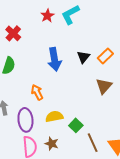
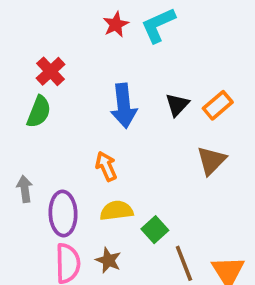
red cross: (13, 33) -> (51, 71), moved
orange arrow: (37, 92) -> (106, 166), moved

